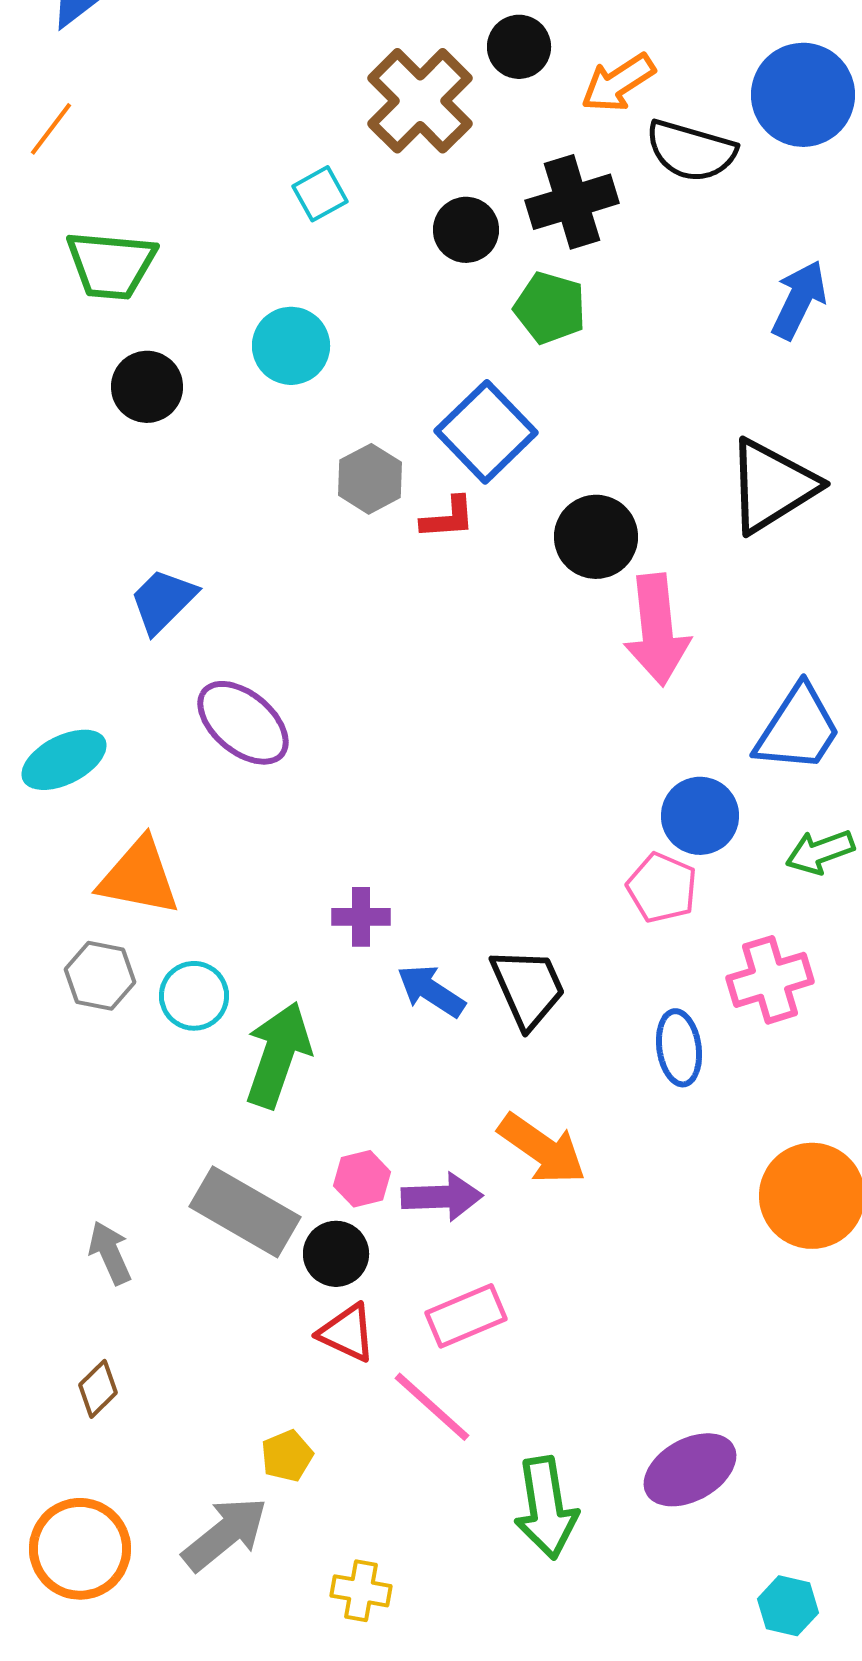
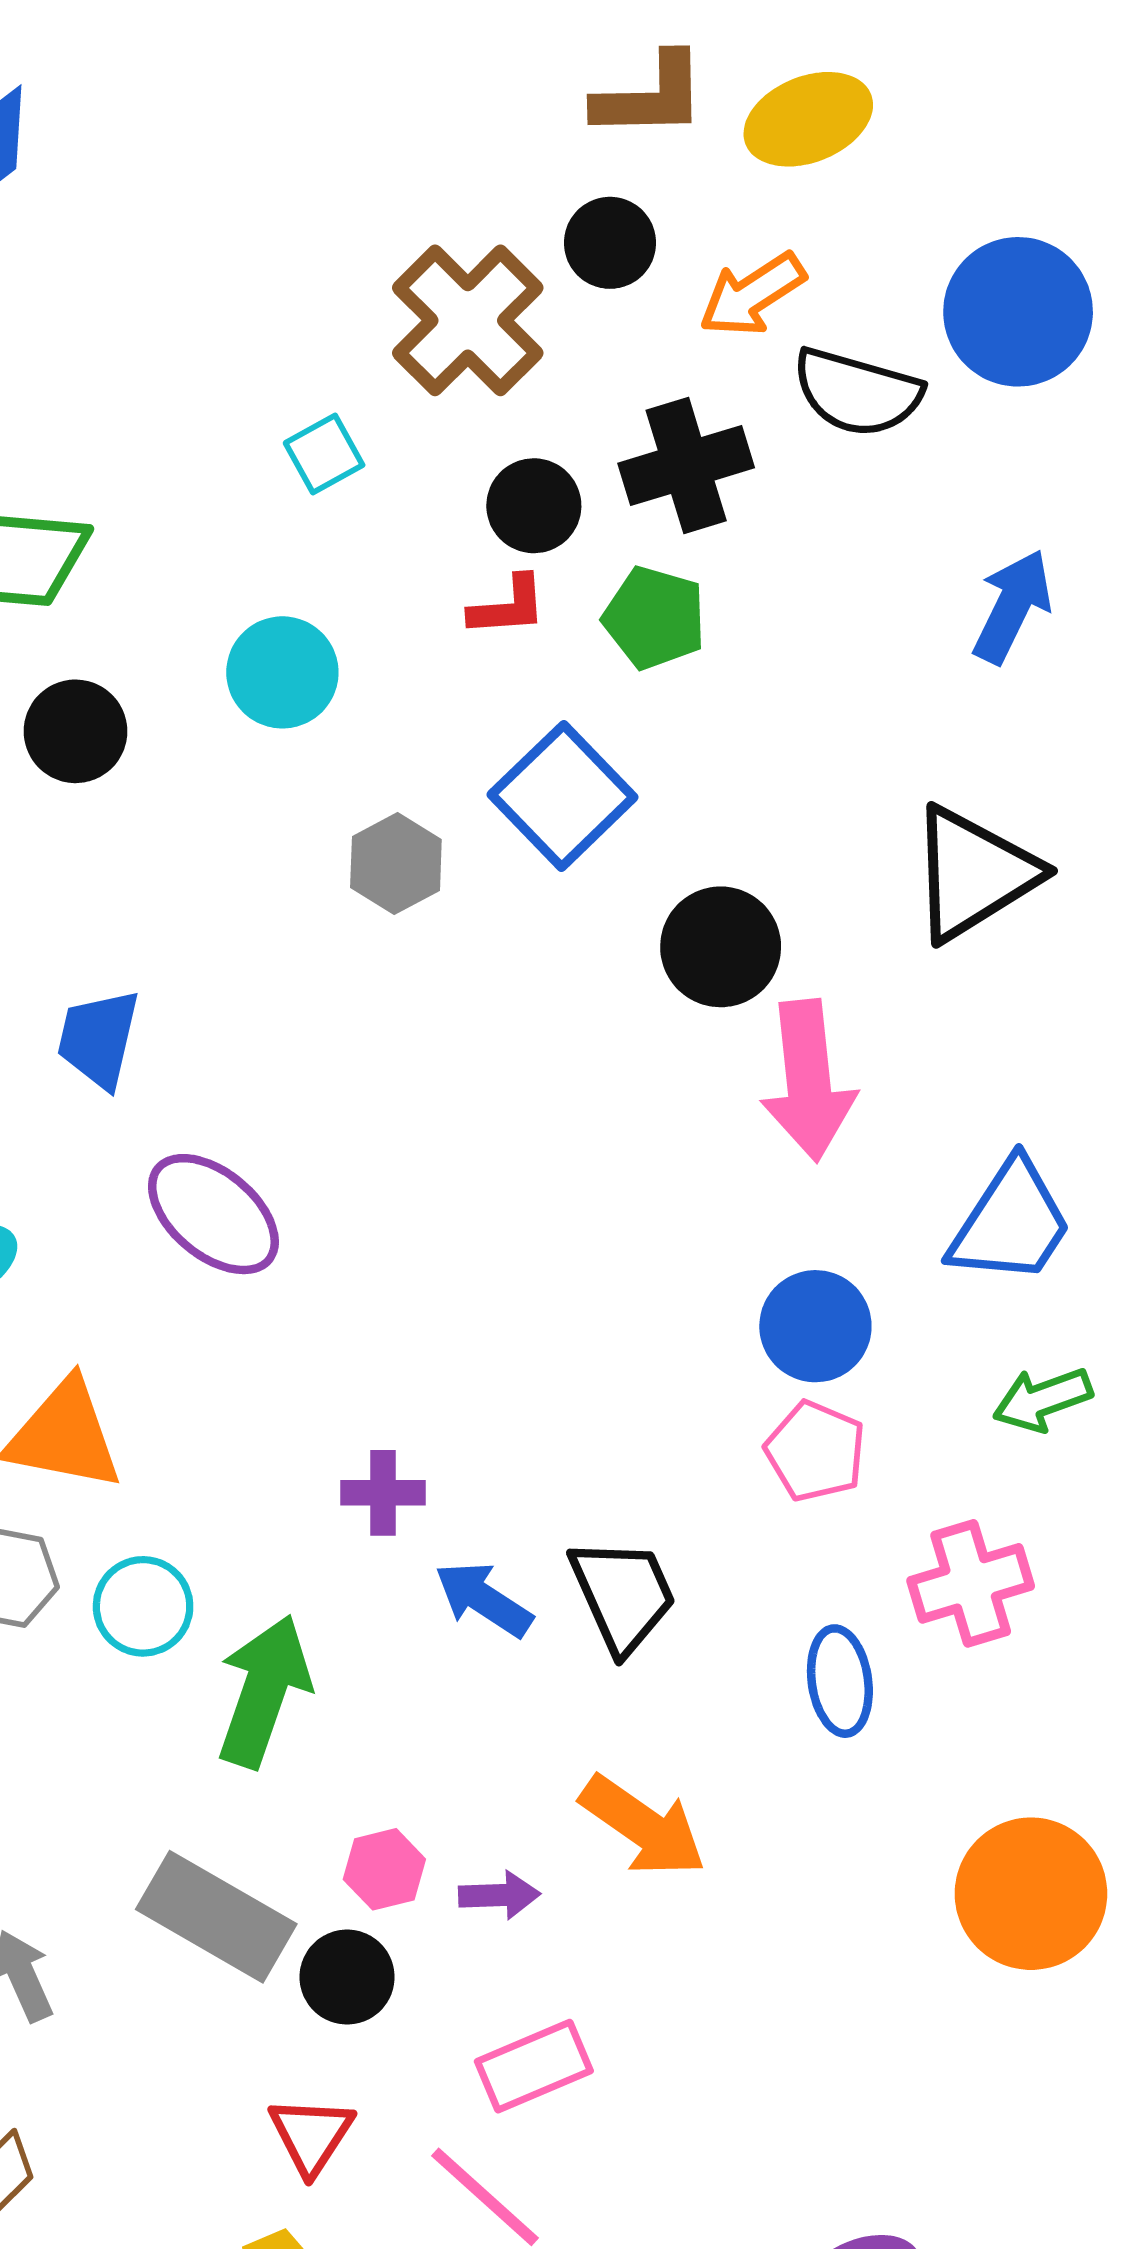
red L-shape: (448, 518) -> (508, 606), moved
blue trapezoid: (163, 601) -> (98, 1039), turned -32
blue circle: (700, 816) -> (815, 1326), moved
purple arrow: (442, 1197) -> (499, 1895), size x0.7
red triangle: (347, 1333) -> (311, 2135), moved, turned 38

